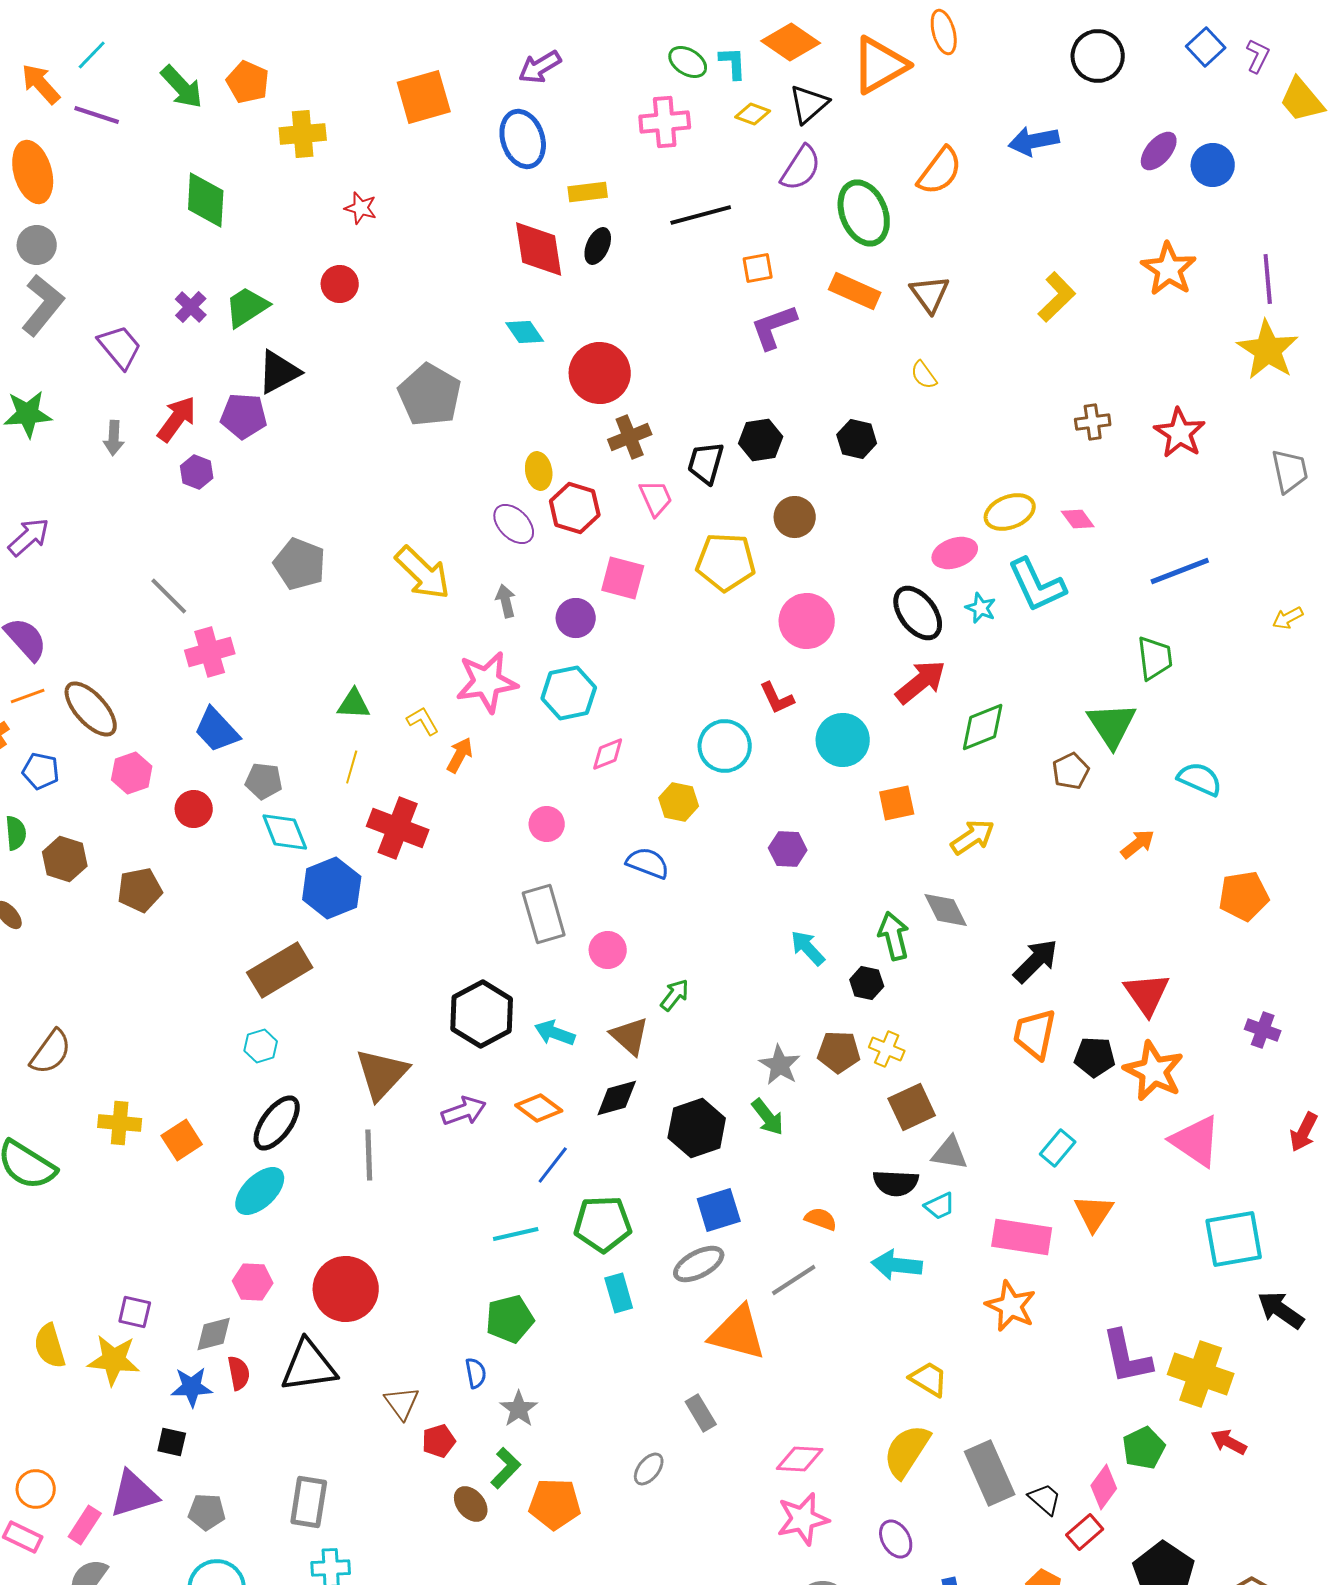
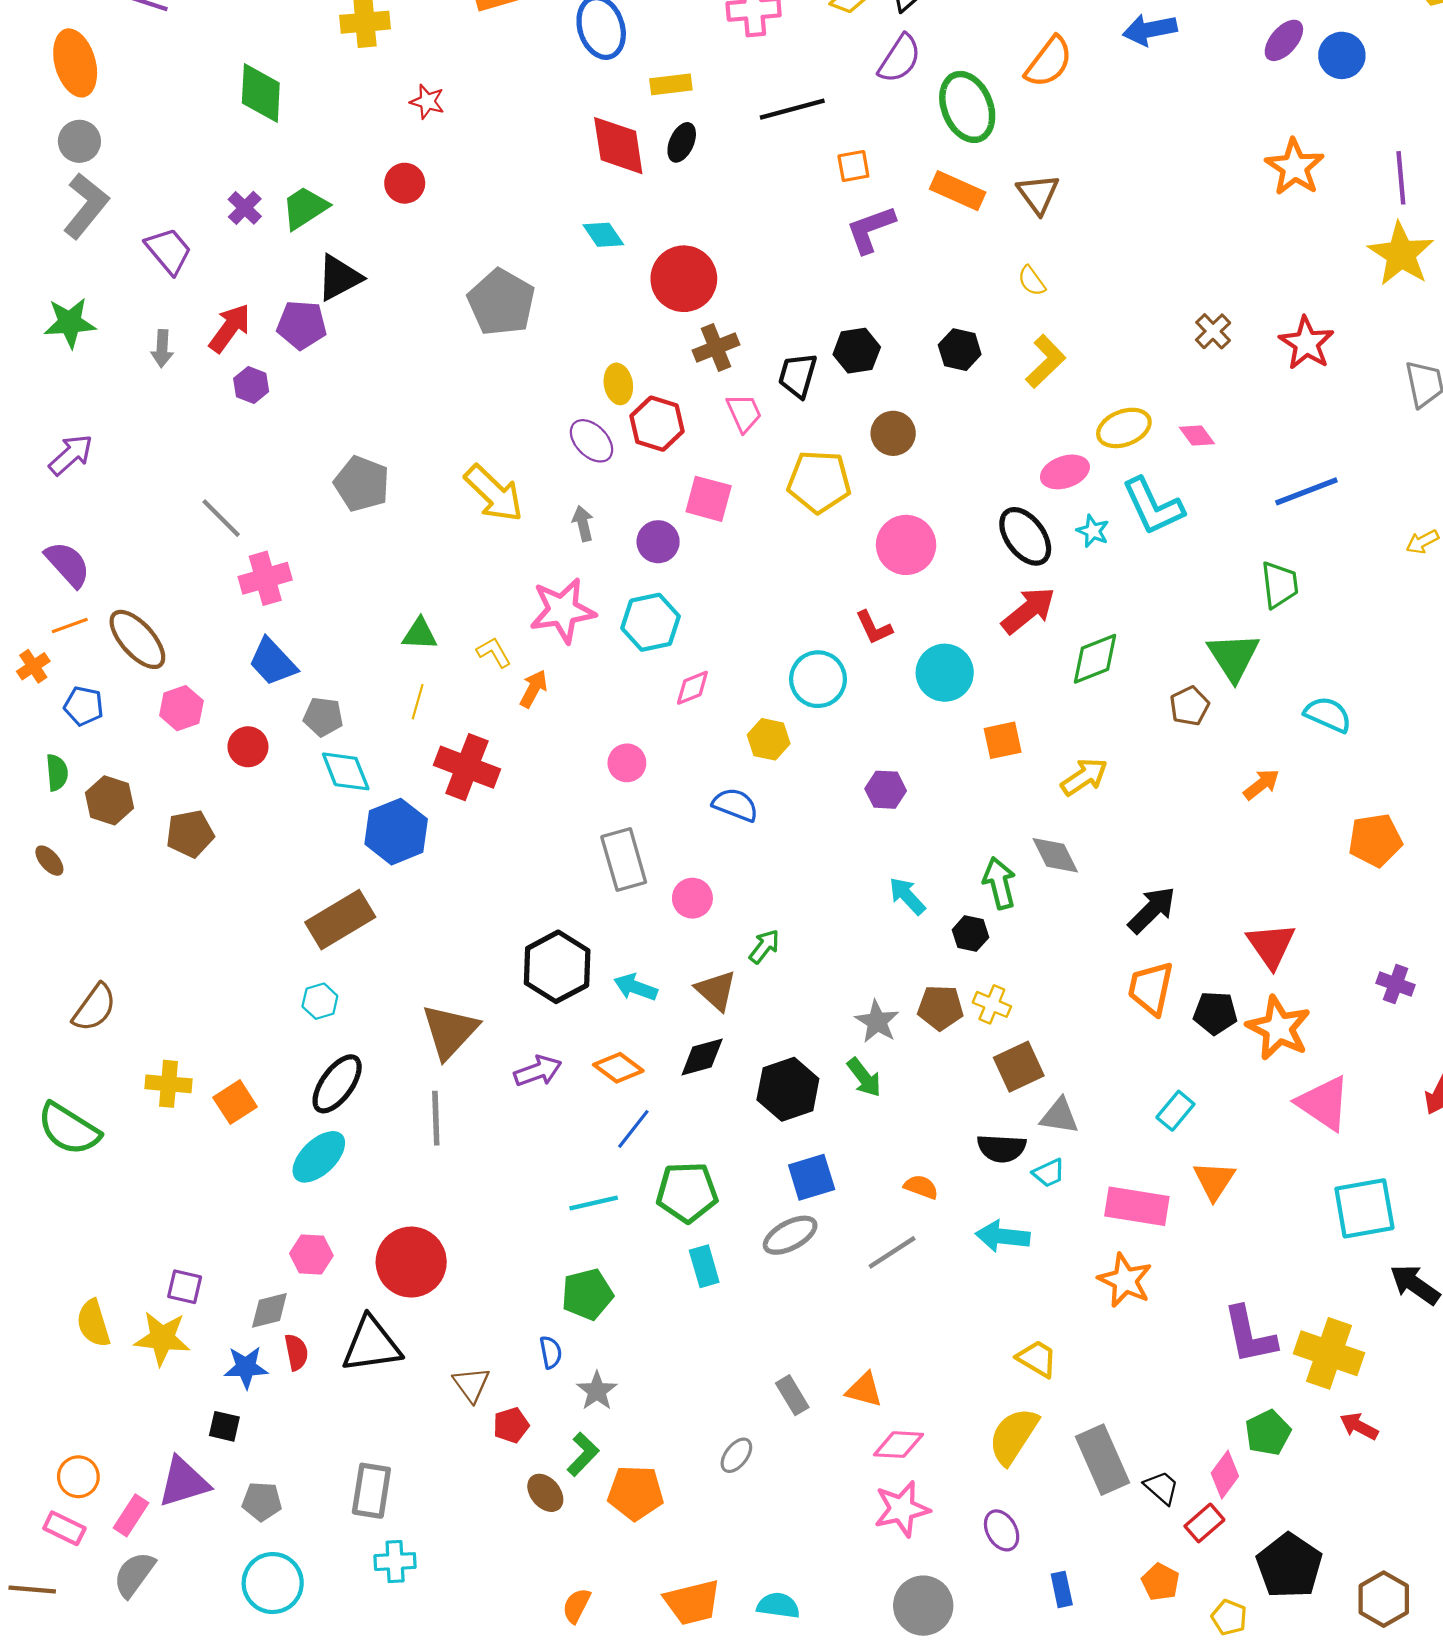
yellow L-shape: (1057, 297) -> (1046, 361), moved
brown cross: (1093, 422) -> (1213, 331), turned -36
orange triangle: (738, 1333) -> (864, 1390), moved, size x0.6

